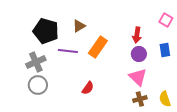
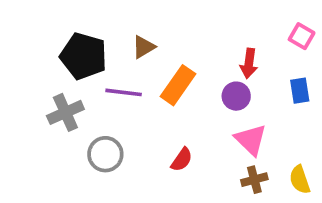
purple circle: (139, 54) -> (236, 96), moved
gray circle: (38, 85) -> (105, 154), moved
red semicircle: (88, 88) -> (182, 160), moved

